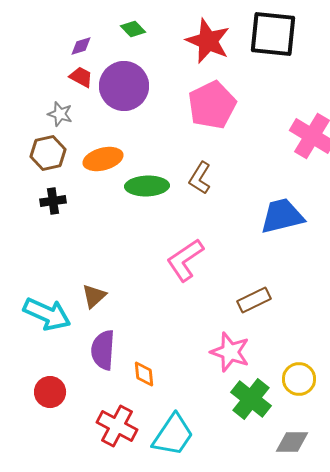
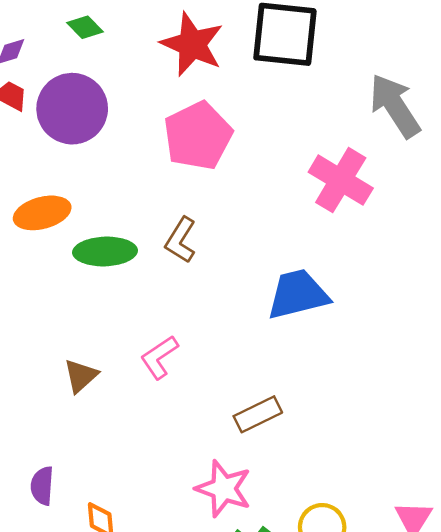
pink L-shape: (185, 260) -> (159, 357), size x0.7
brown triangle: (94, 296) -> (81, 376), moved
purple semicircle: (103, 350) -> (42, 486), size x0.7

